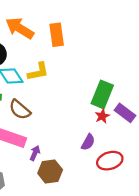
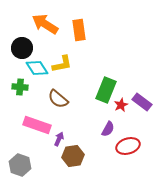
green rectangle: (102, 94) -> (106, 90), moved
brown semicircle: (20, 110) -> (58, 99), moved

